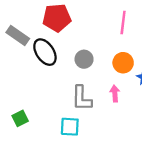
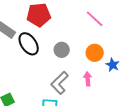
pink line: (123, 22) -> (95, 19), turned -54
gray L-shape: (82, 98) -> (60, 83), turned 45

